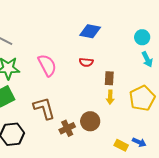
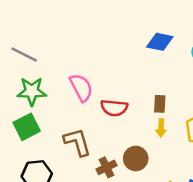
blue diamond: (90, 31) -> (160, 42), moved
red semicircle: (86, 62) -> (114, 108), moved, size x1.5

